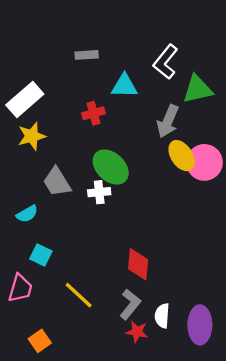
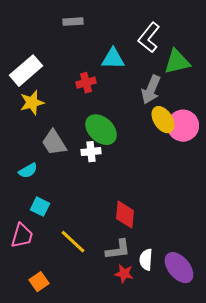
gray rectangle: (87, 55) -> (73, 22), moved
gray L-shape: (130, 304) -> (118, 250), turned 44
purple ellipse: (200, 325) -> (179, 268), turned -40

